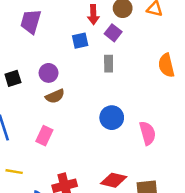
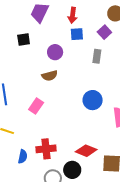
red arrow: (93, 15) -> (73, 15), moved
purple circle: (49, 73) -> (55, 52), moved
black square: (13, 78) -> (24, 39), moved

